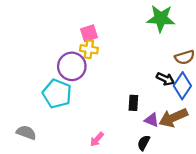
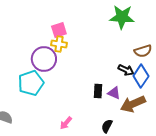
cyan pentagon: (57, 94) -> (31, 83), turned 30
purple triangle: (152, 120) -> (114, 93), moved

